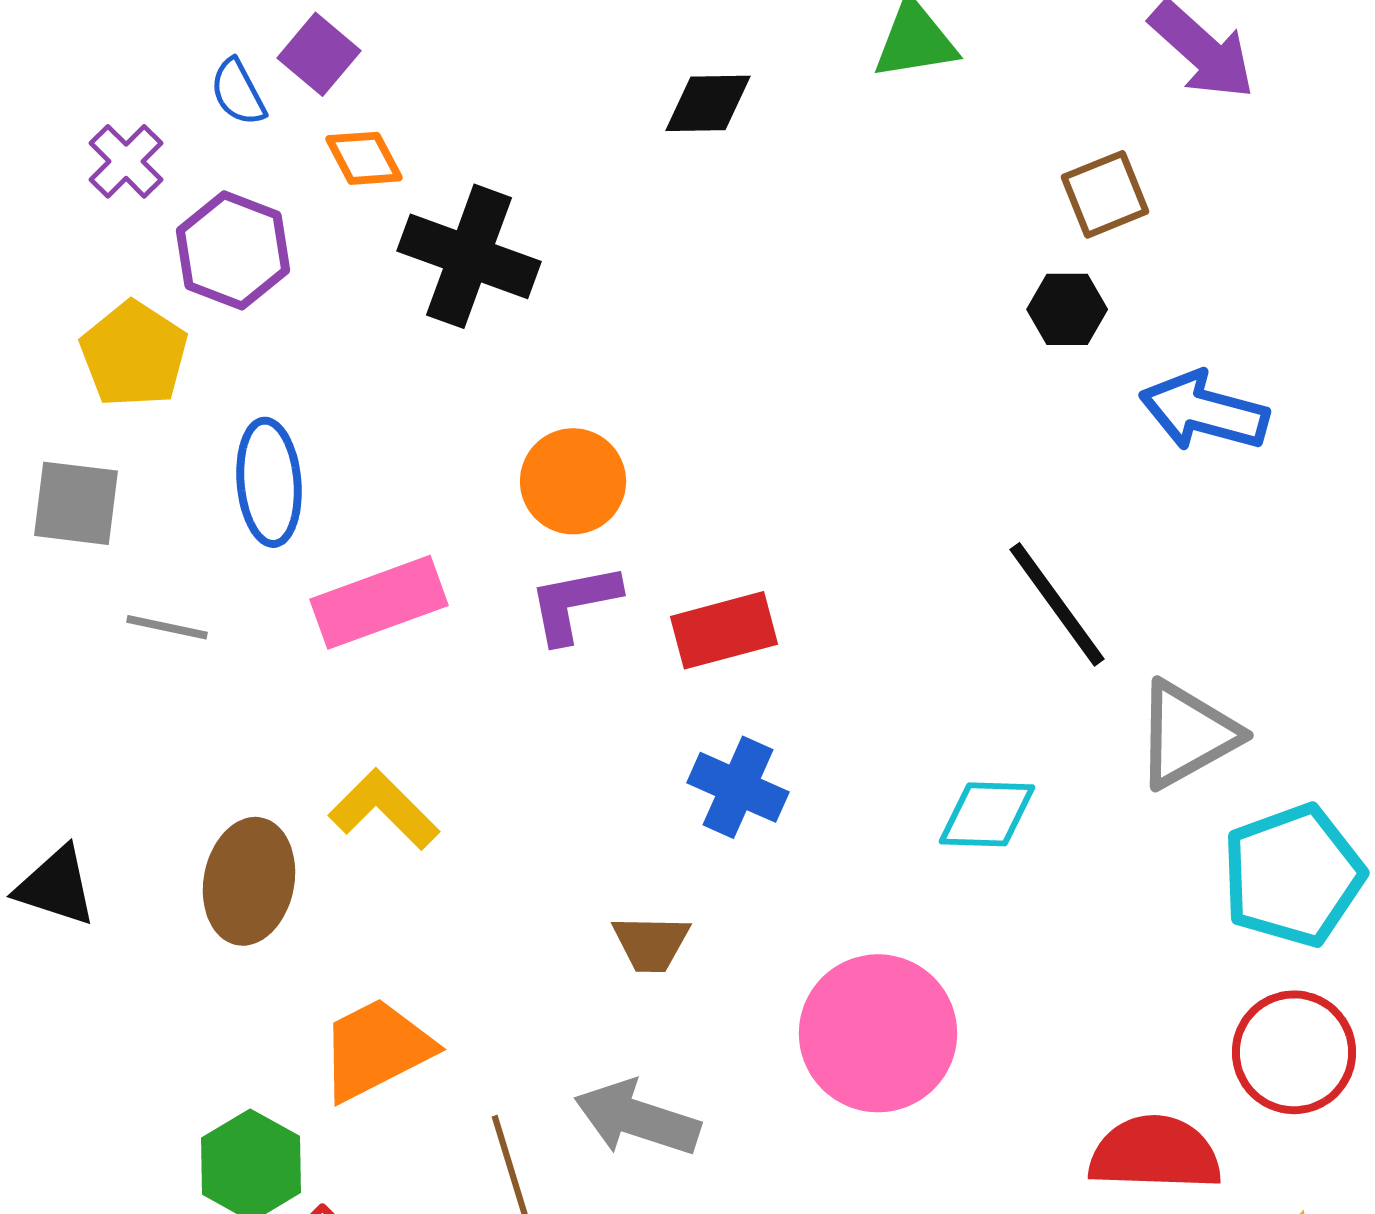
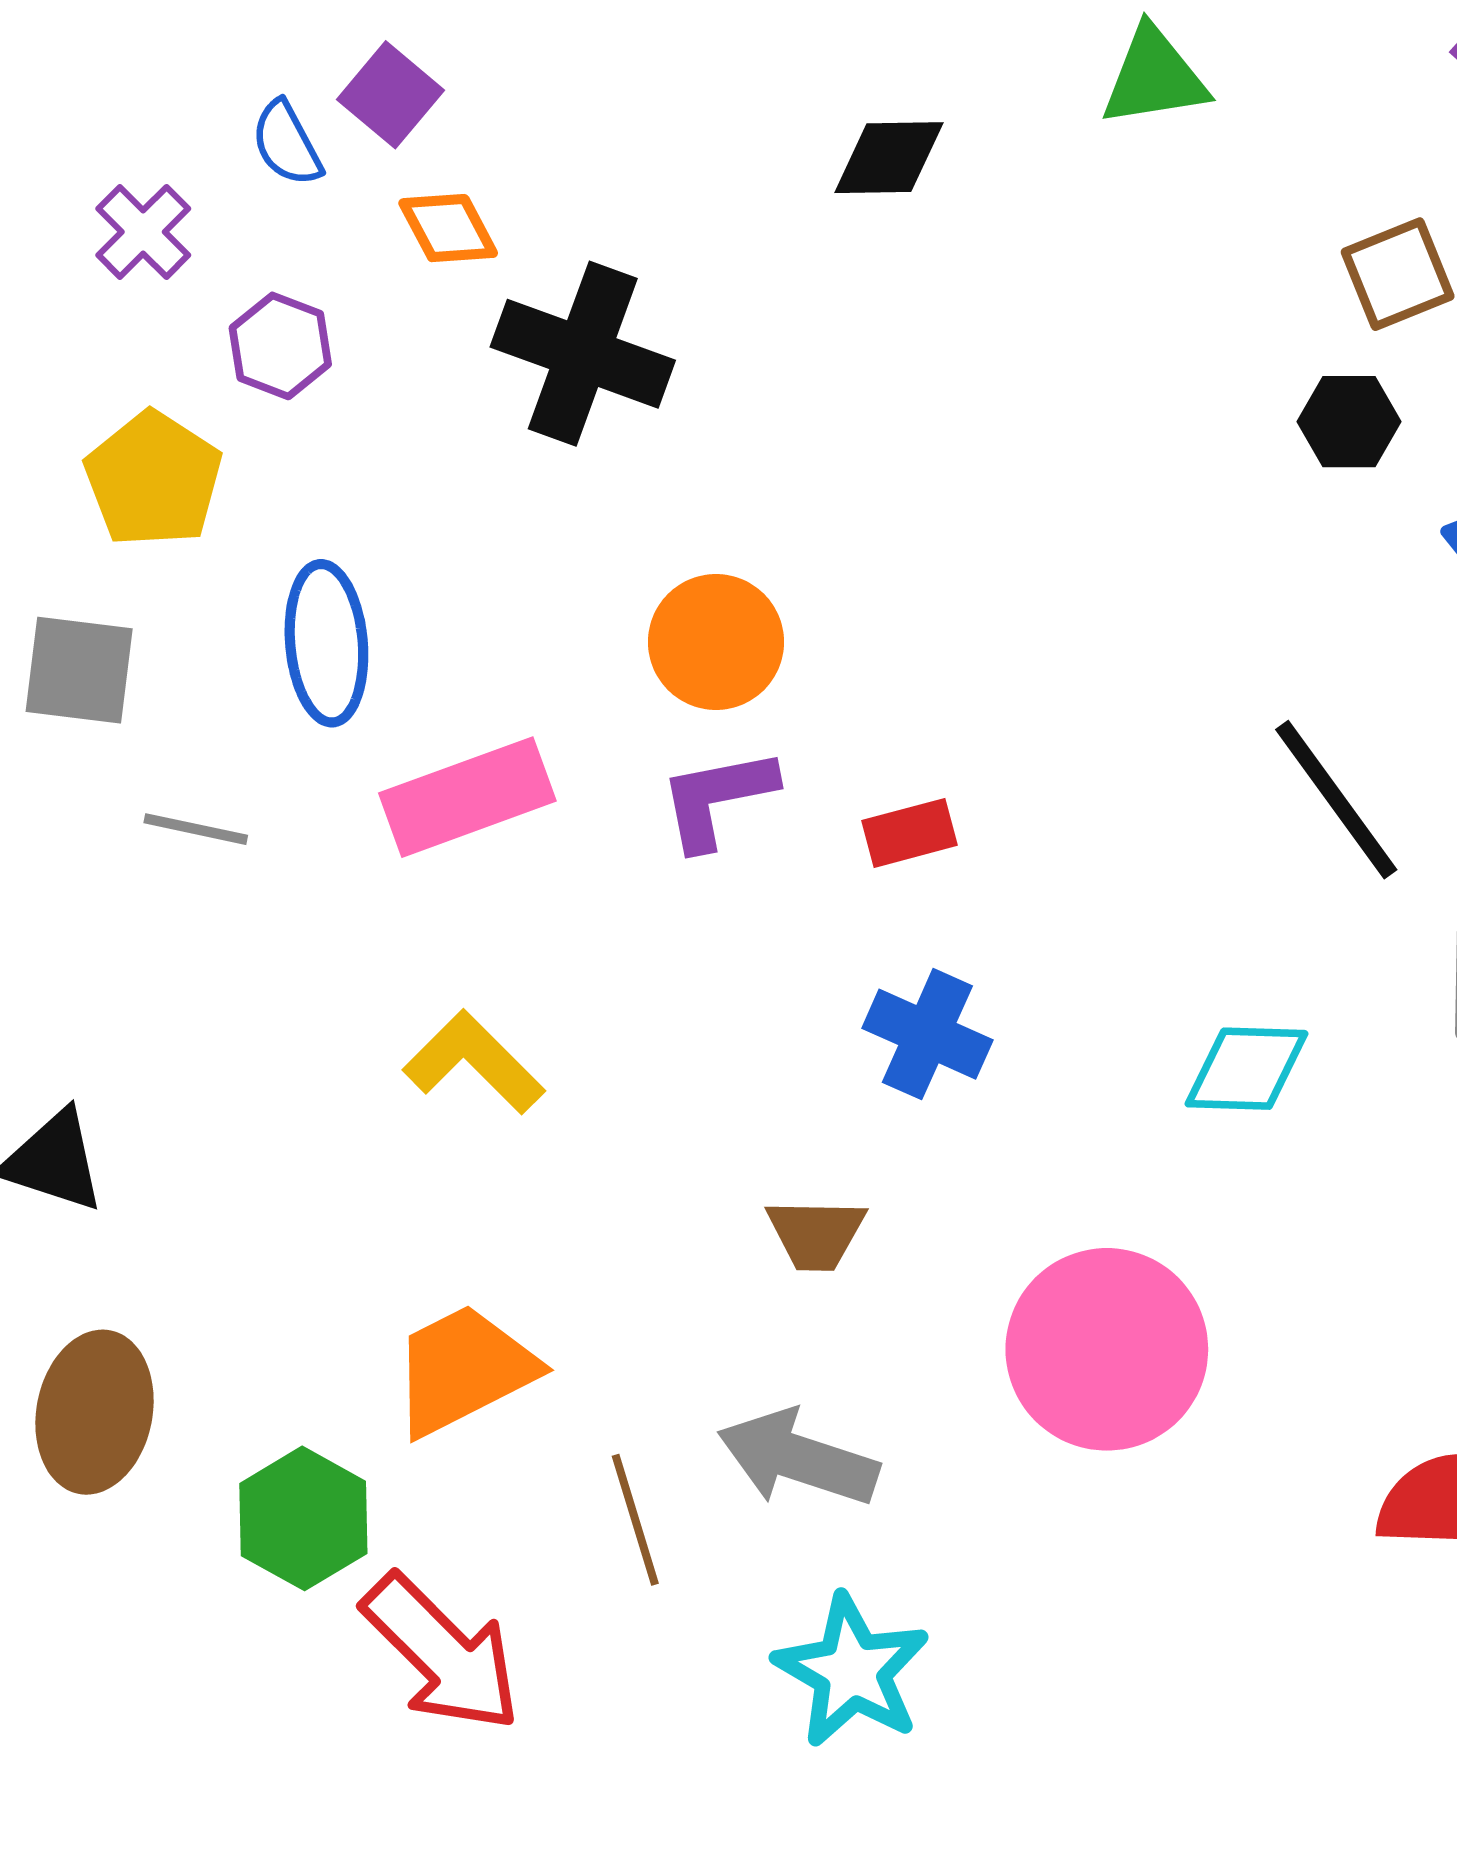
purple hexagon: (233, 250) -> (280, 346), size x0.7
red rectangle: (724, 630) -> (909, 833), size x0.7
brown ellipse: (249, 881) -> (95, 1412), moved

